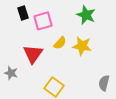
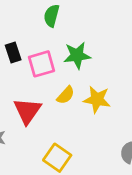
green star: (86, 15) -> (77, 55), moved, turned -30

